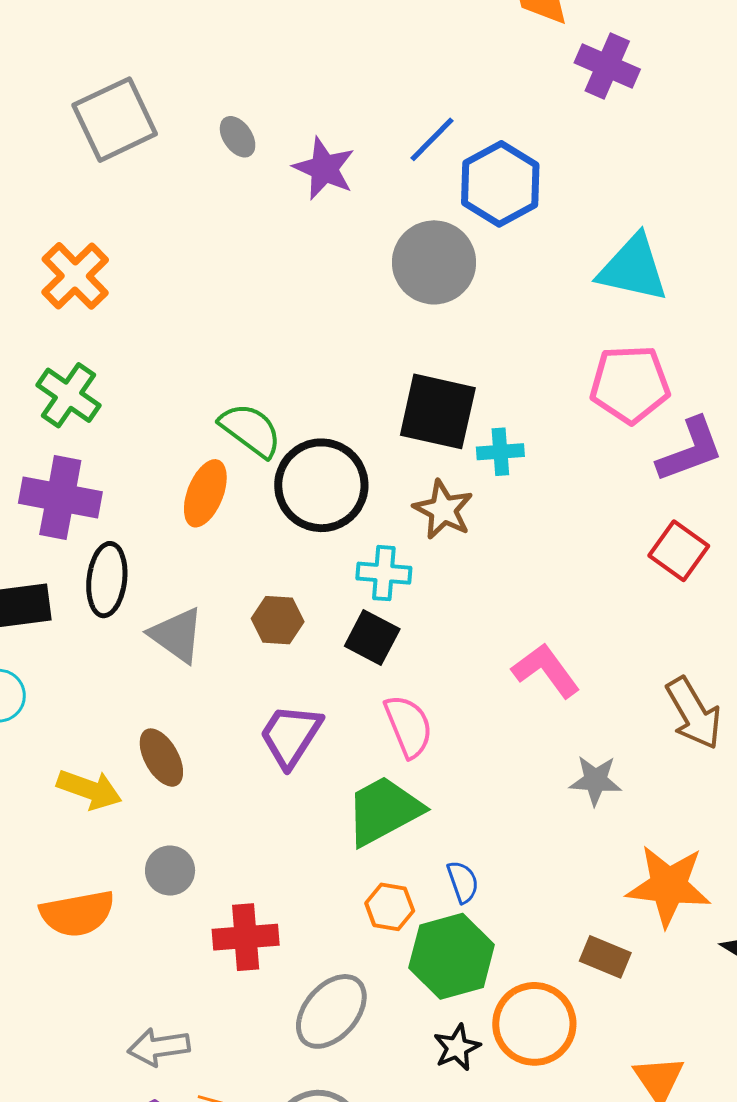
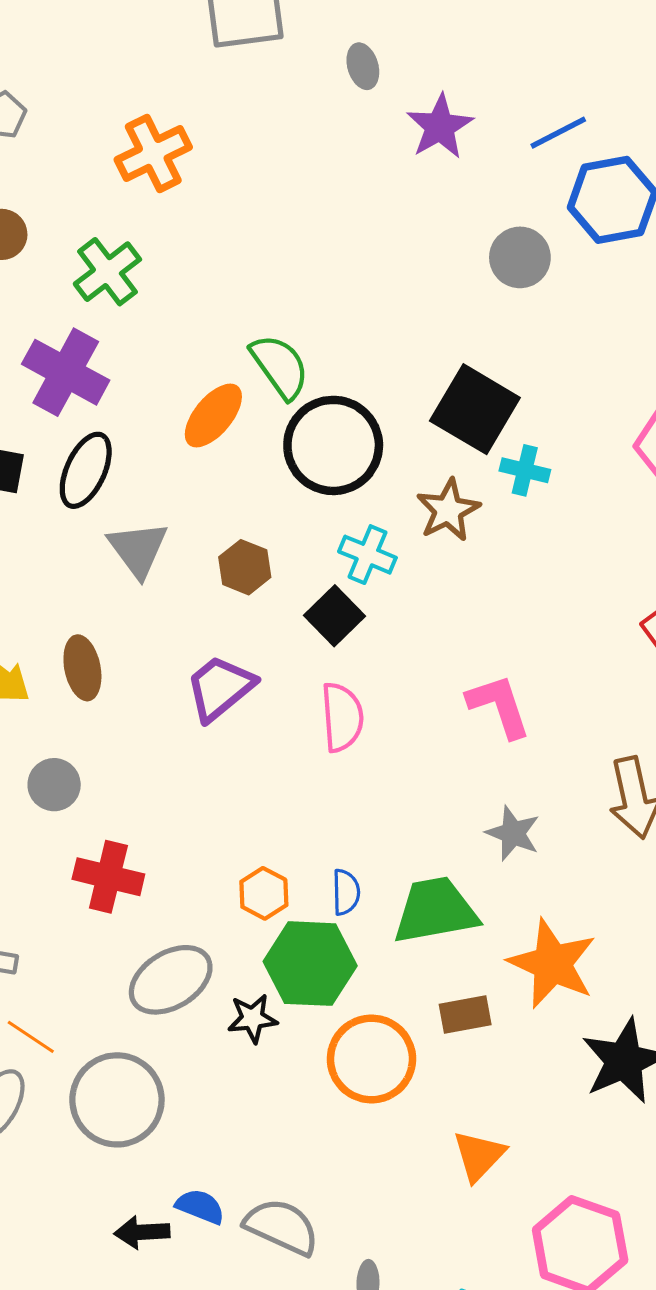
gray circle: (434, 262) -> (520, 257), size x0.7
green trapezoid: (384, 811) -> (435, 910), moved
brown rectangle: (605, 957) -> (465, 1015), turned -51
black star: (457, 1047) -> (252, 1018), moved

